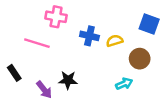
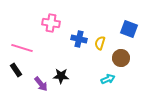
yellow semicircle: (115, 41) -> (100, 43), turned -56
pink line: (37, 43) -> (22, 48), moved

